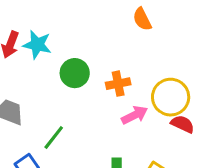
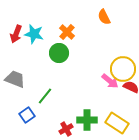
orange cross: (118, 84) -> (67, 32), moved, turned -35
pink arrow: (135, 115) -> (110, 81), moved, turned 66

